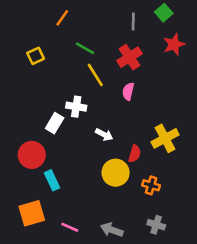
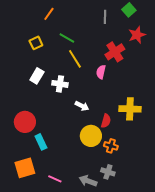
yellow square: (36, 56) -> (36, 43), moved
red cross: (130, 57) -> (115, 52), moved
white rectangle: (55, 123) -> (37, 76), moved
yellow cross: (165, 138) -> (130, 109), turned 30
orange cross: (151, 185) -> (111, 146), moved
gray cross: (156, 225) -> (108, 172), moved

